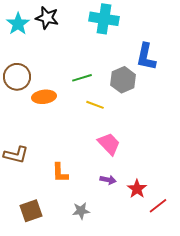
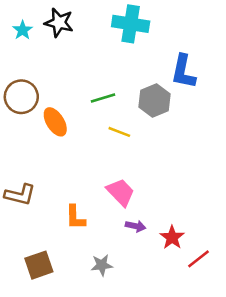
cyan star: (18, 24) -> (23, 30), size x0.7
orange ellipse: (44, 97) -> (55, 122), turned 65
pink trapezoid: (109, 144) -> (121, 192), moved

